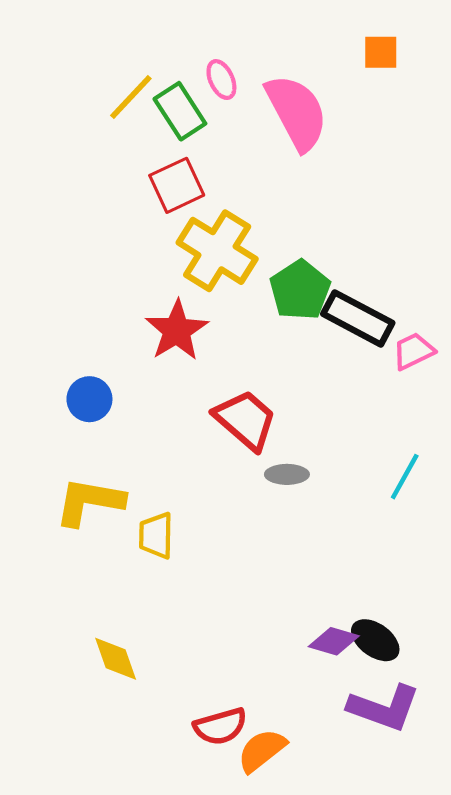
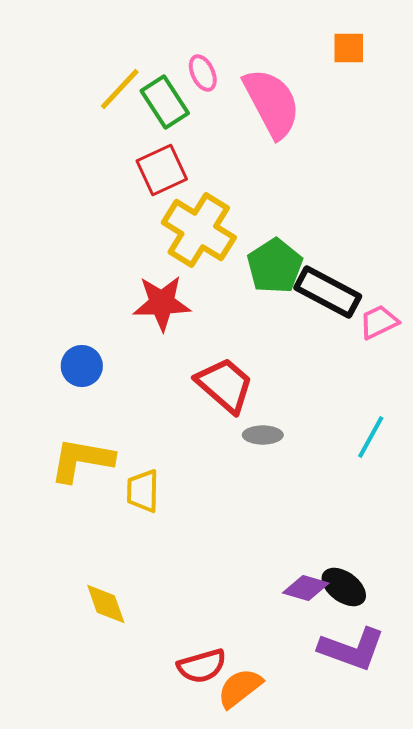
red star: (177, 330) -> (162, 303), turned 30

